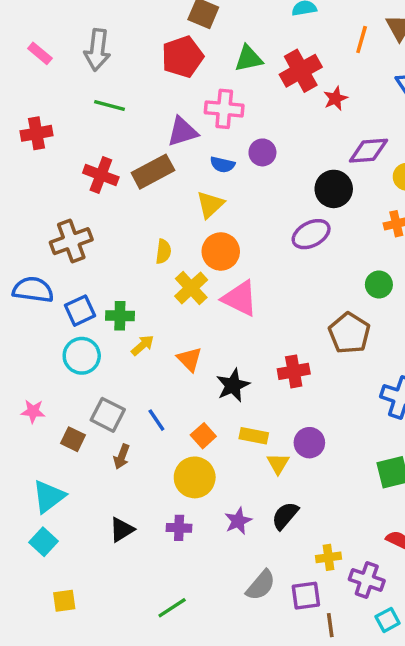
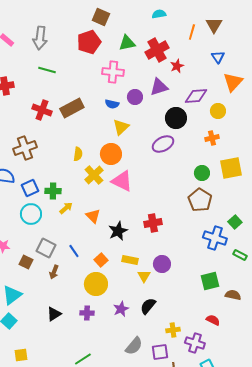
purple triangle: (182, 132) -> (159, 87), moved
yellow triangle: (210, 205) -> (121, 127), moved
brown pentagon: (349, 333) -> (200, 200), moved

